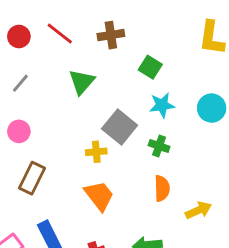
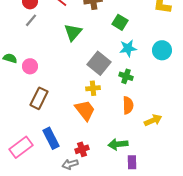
gray line: (20, 83) -> (31, 20), moved
yellow cross: (96, 152) -> (93, 88), moved

